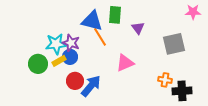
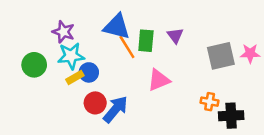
pink star: (193, 12) -> (250, 53), moved
green rectangle: (115, 15) -> (146, 41), moved
purple star: (71, 43) -> (63, 32), moved
green circle: (38, 64) -> (34, 65), moved

